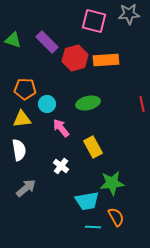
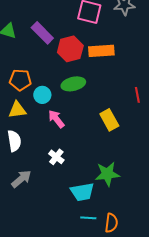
green ellipse: (88, 103) -> (73, 84), moved
yellow rectangle: (93, 147) -> (109, 120), moved
orange semicircle: (116, 217) -> (111, 223), moved, turned 36

